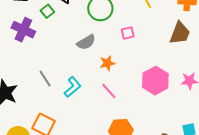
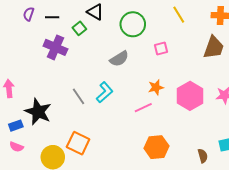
orange star: (107, 63) -> (156, 87), moved
cyan L-shape: (73, 87) -> (105, 92), moved
pink line: (109, 91) -> (143, 108), turned -72

